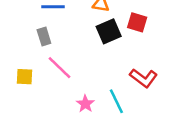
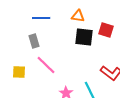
black square: (109, 31) -> (84, 37), turned 30

